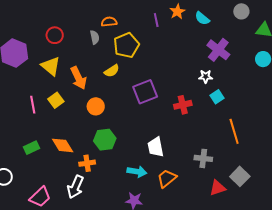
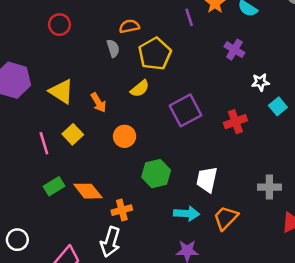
red circle: (55, 35) -> (59, 25), moved
purple cross: (218, 50) -> (234, 50), moved, size x0.7
orange arrow: (78, 78) -> (98, 102), size x0.7
green hexagon: (105, 140) -> (156, 174), moved
white trapezoid: (156, 147) -> (207, 180), turned 30
green rectangle: (32, 148) -> (54, 186), moved

